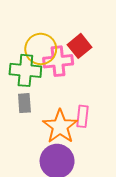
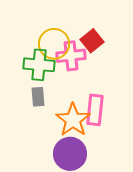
pink rectangle: (83, 116) -> (95, 110), size x1.4

